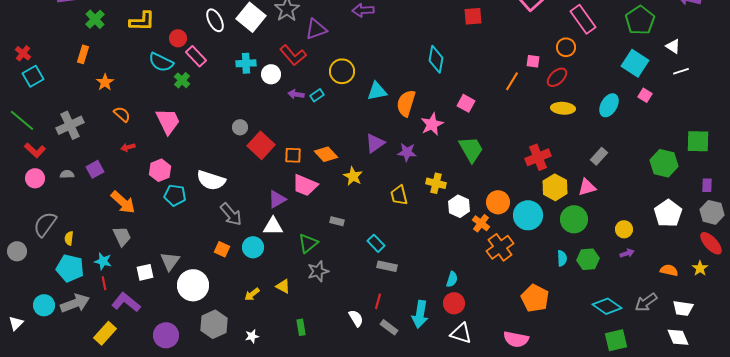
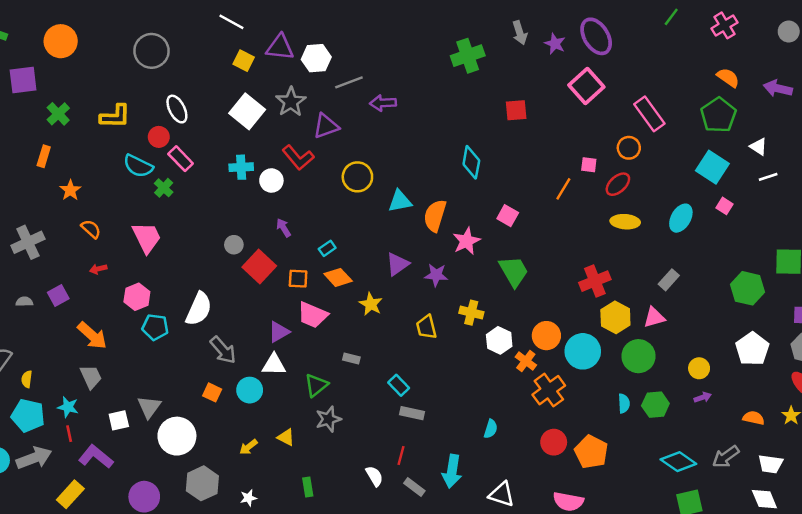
white ellipse: (215, 20) -> (177, 109), moved
purple arrow: (296, 94) -> (284, 228), moved, turned 49
cyan rectangle: (317, 95) -> (327, 248), moved
white semicircle: (211, 180) -> (199, 309), turned -84
red circle: (454, 303) -> (554, 442), moved

